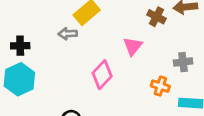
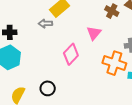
orange cross: (160, 86) -> (114, 63), size x1.6

